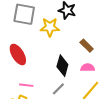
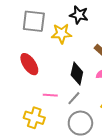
pink line: (26, 85) -> (50, 95), moved

